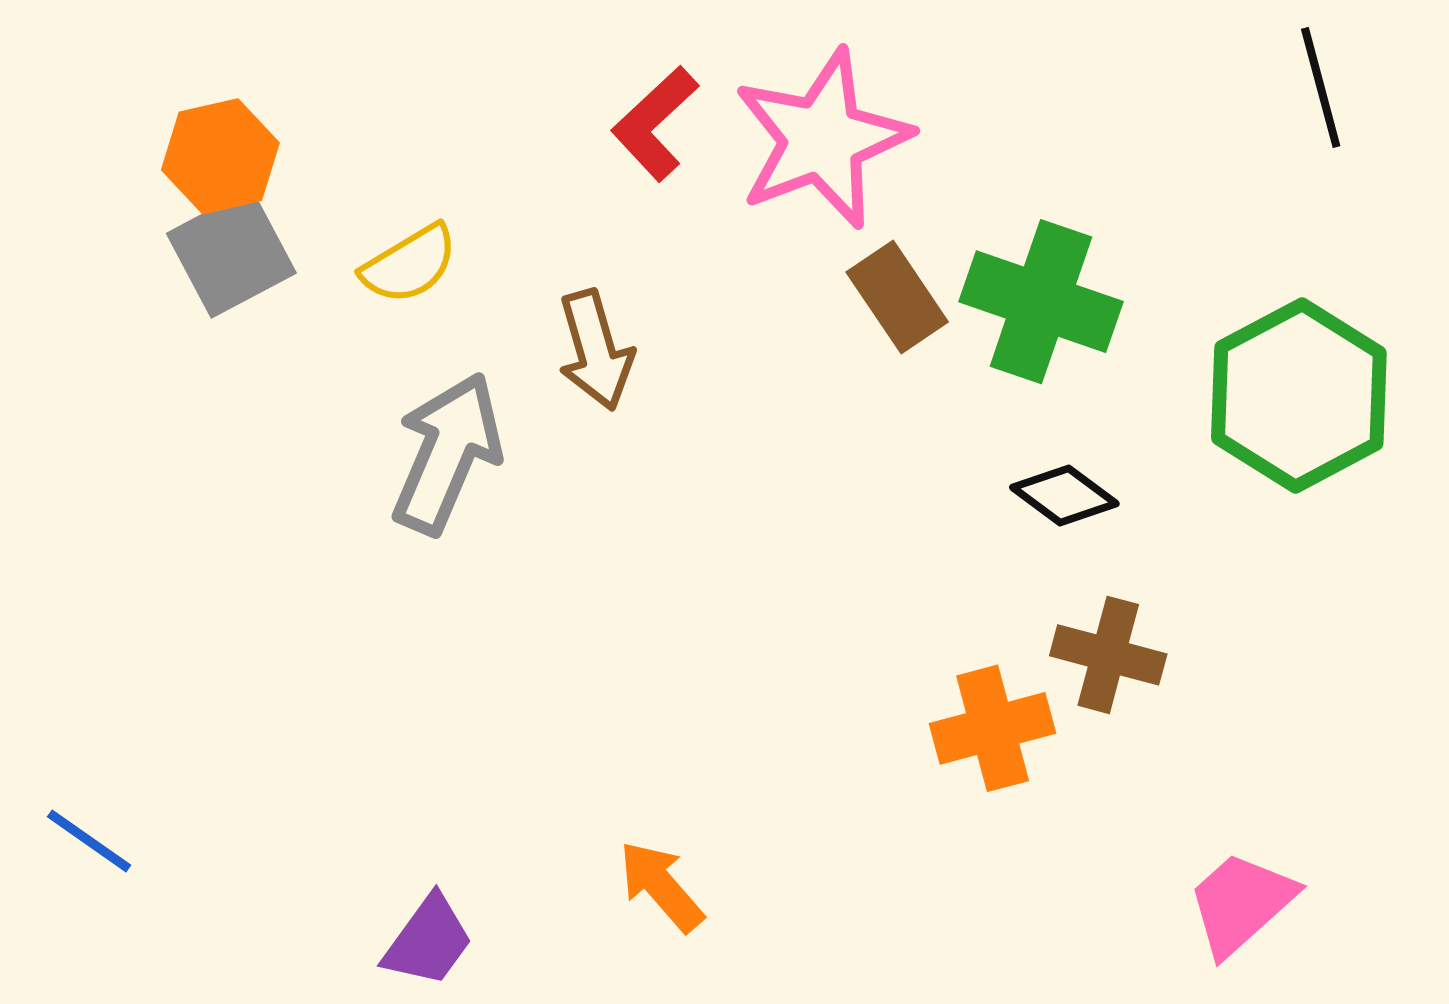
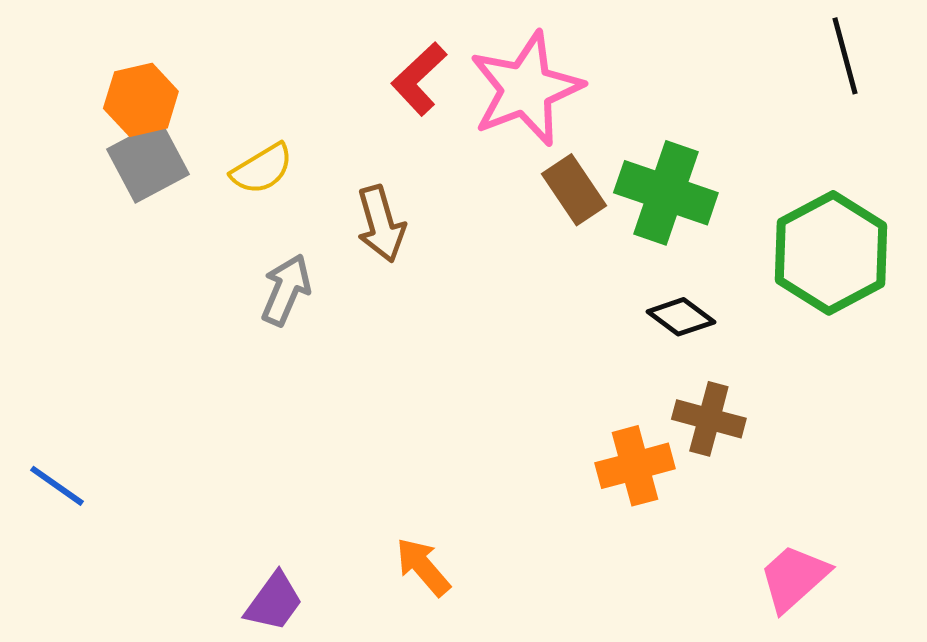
gray arrow: (447, 453) -> (286, 290), size x0.7
blue line: (89, 841) -> (57, 486), moved

